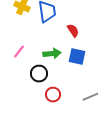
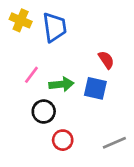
red semicircle: (73, 31) -> (106, 60), moved
pink line: (19, 52) -> (31, 75), moved

